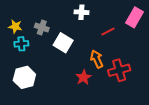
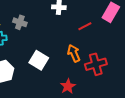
white square: (63, 43) -> (39, 60), moved
red star: (83, 77) -> (68, 86), moved

